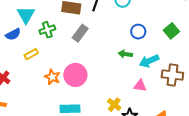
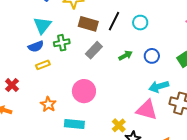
blue semicircle: (13, 34) -> (36, 46), moved
green arrow: (125, 54) -> (126, 56), moved, turned 136
orange star: (52, 77) -> (48, 104), moved
pink triangle: (140, 86) -> (147, 110), size x1.6

